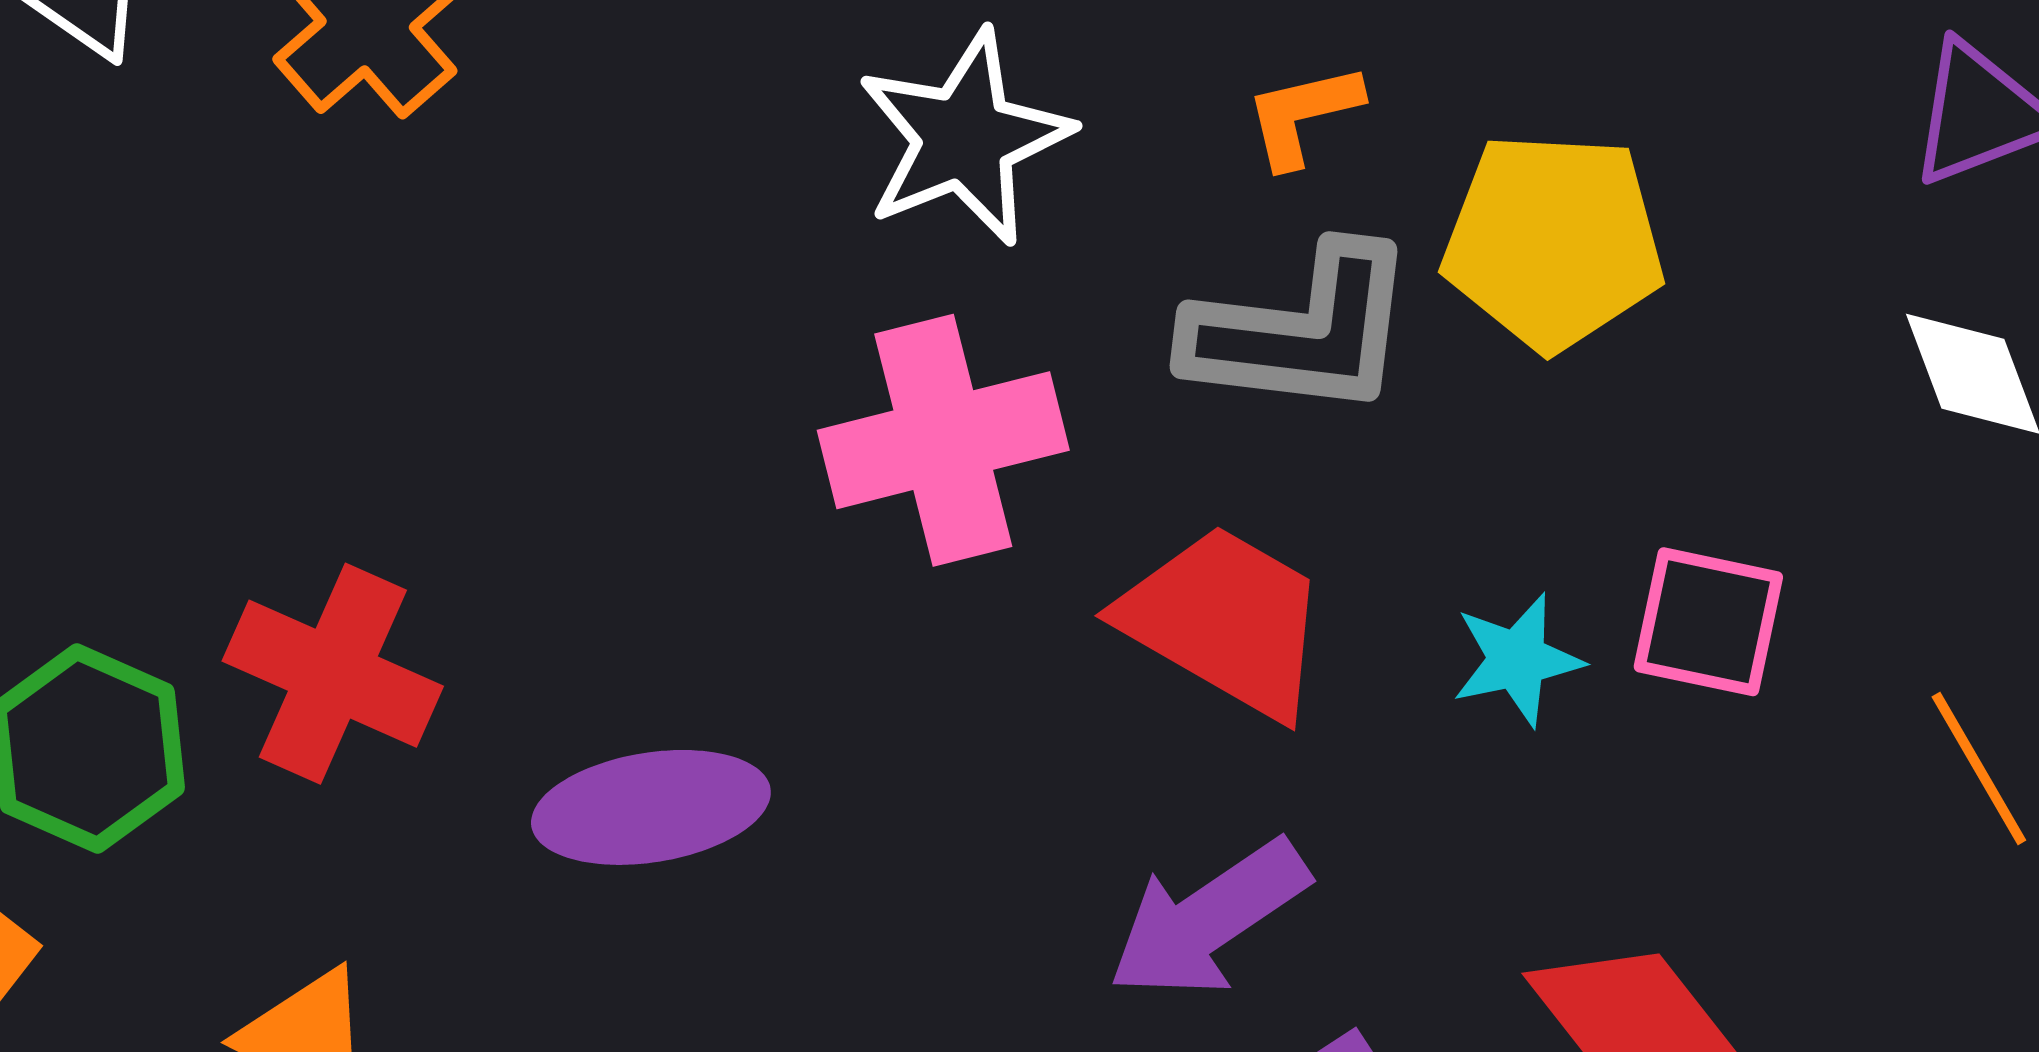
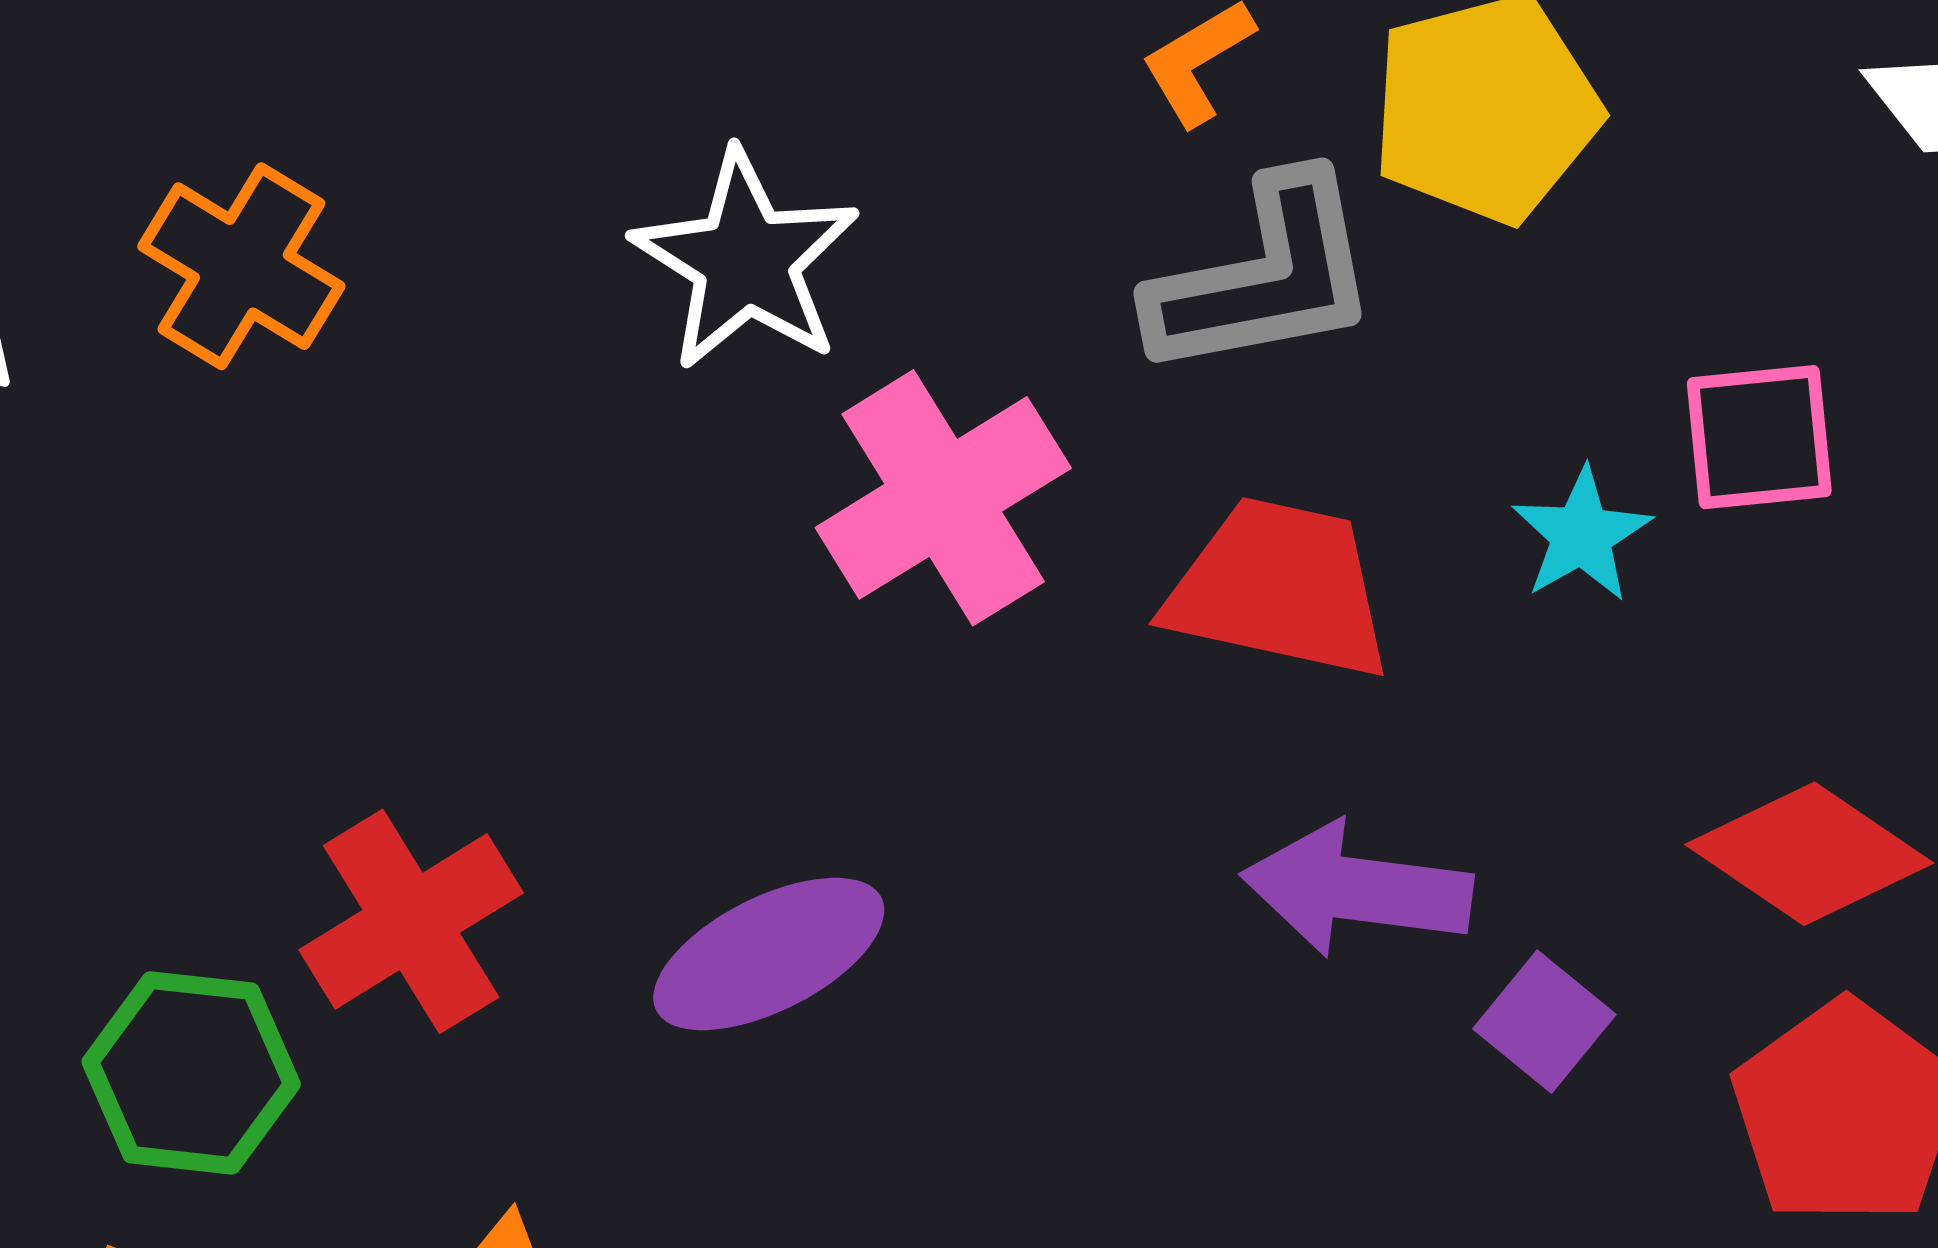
white star: (964, 138) -> (746, 261), moved
red cross: (333, 674) -> (411, 921), turned -38
purple arrow: (1208, 919) -> (1357, 889), turned 59

